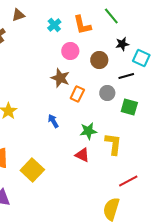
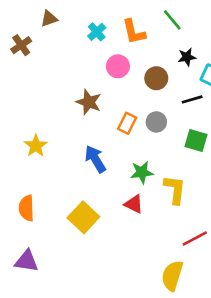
brown star: (60, 78) -> (89, 102), moved
gray circle: (107, 93) -> (156, 122), moved
blue arrow: (53, 121) -> (95, 159), size x1.5
yellow square: (32, 170) -> (83, 217), moved

